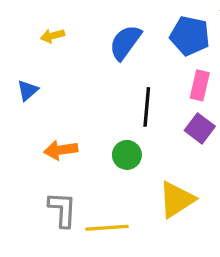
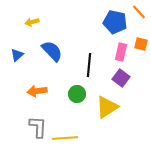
blue semicircle: (125, 42) -> (52, 51), moved, turned 100
yellow triangle: (177, 200) -> (107, 107), moved

